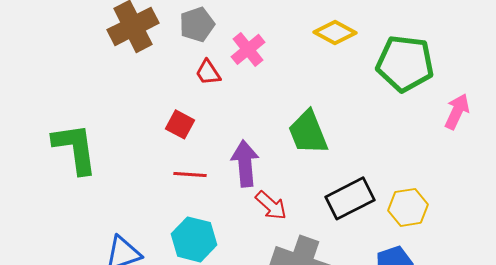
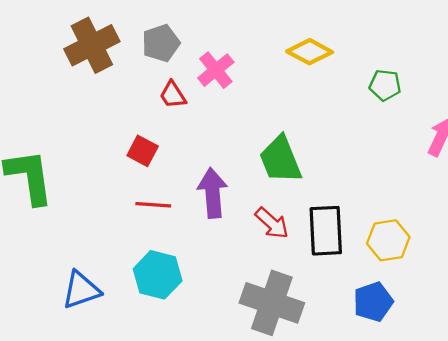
green pentagon: (405, 63) -> (385, 85), size x0.5
black rectangle: (350, 198) -> (326, 231), turned -66
red arrow: (271, 205) -> (272, 223), moved

